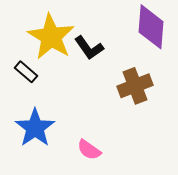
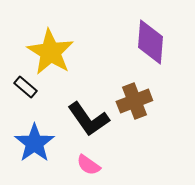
black L-shape: (89, 48) -> (88, 119), moved, size x1.4

